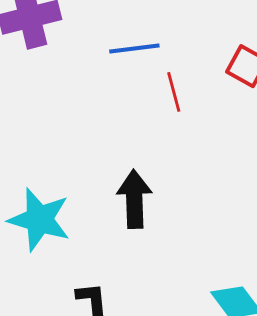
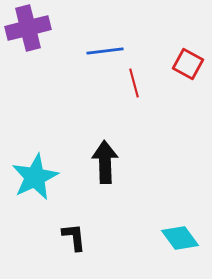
cyan star: (39, 220) -> (35, 177), turned 30

